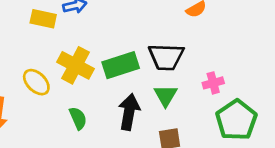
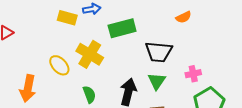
green rectangle: (121, 65) -> (122, 28), moved

